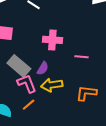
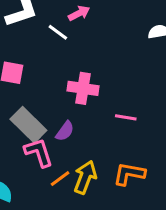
yellow arrow: (52, 85) -> (85, 177), moved, turned 115
orange line: (29, 105) -> (60, 179), moved

